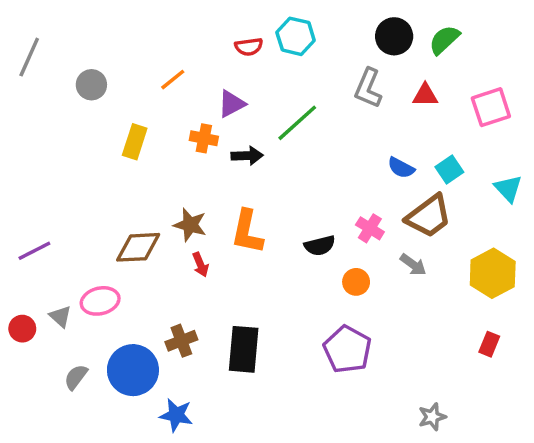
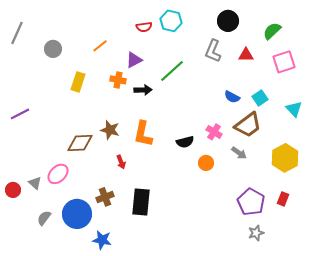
green semicircle: (444, 40) -> (272, 31), moved
purple line: (34, 251) -> (20, 114), moved
red arrow: (200, 265) -> (121, 162), moved
pink ellipse: (100, 301) -> (58, 174), turned -30
purple pentagon: (347, 349) -> (251, 202), moved
gray star: (432, 417) -> (256, 233), moved

